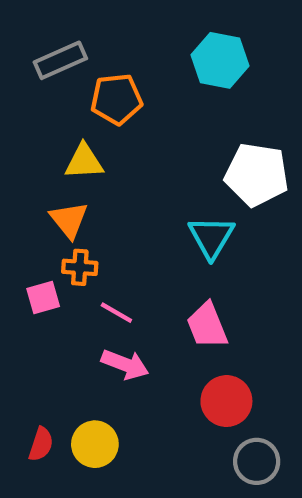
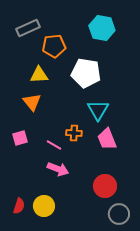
white pentagon: (257, 175) -> (86, 73), moved
orange cross: (80, 267) -> (74, 133), moved
pink trapezoid: (207, 326) -> (107, 139), moved

